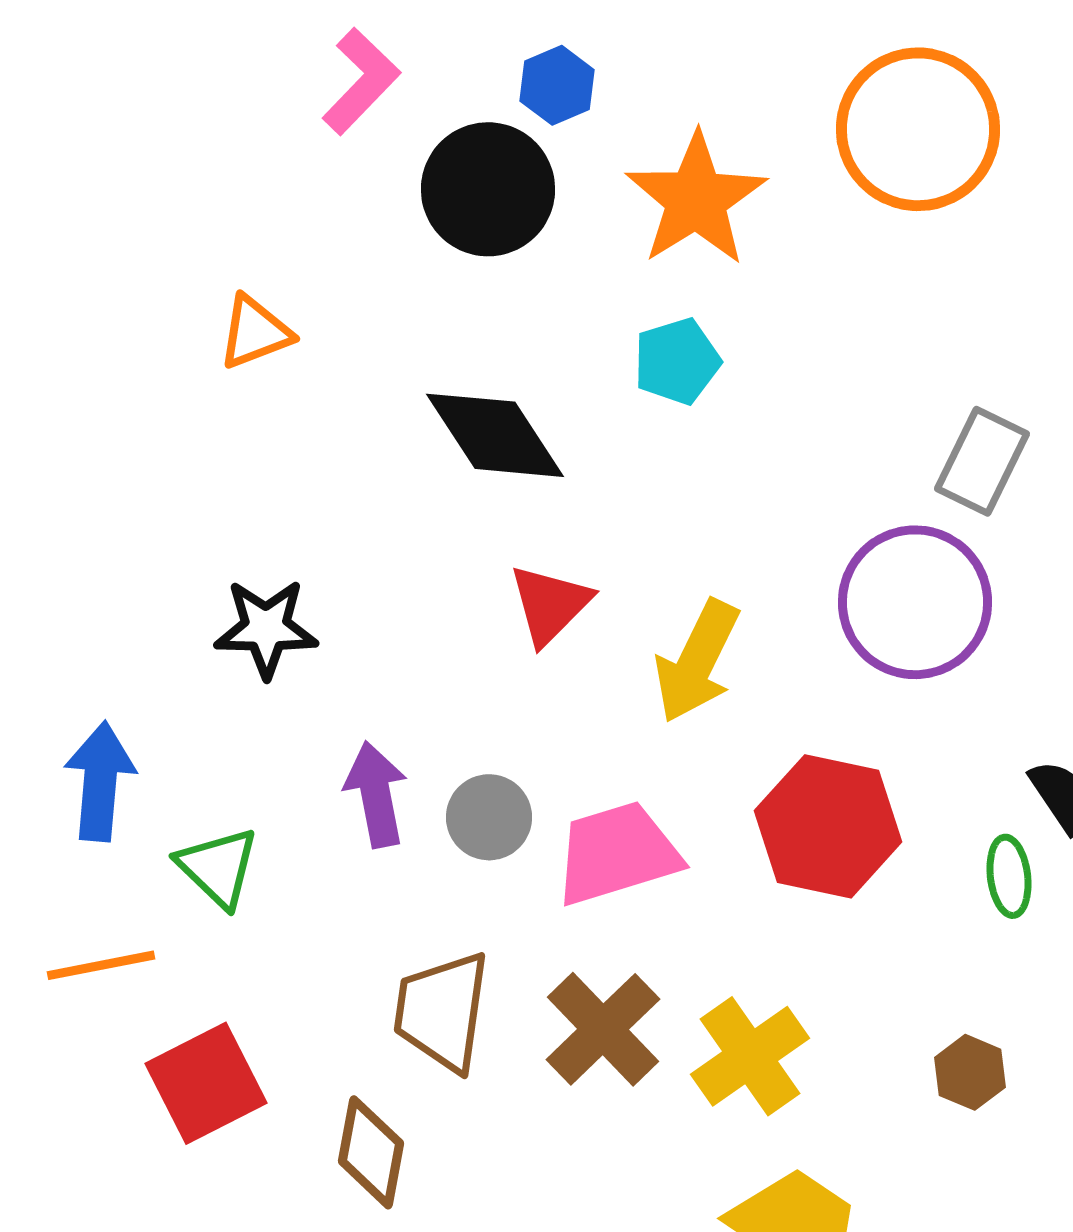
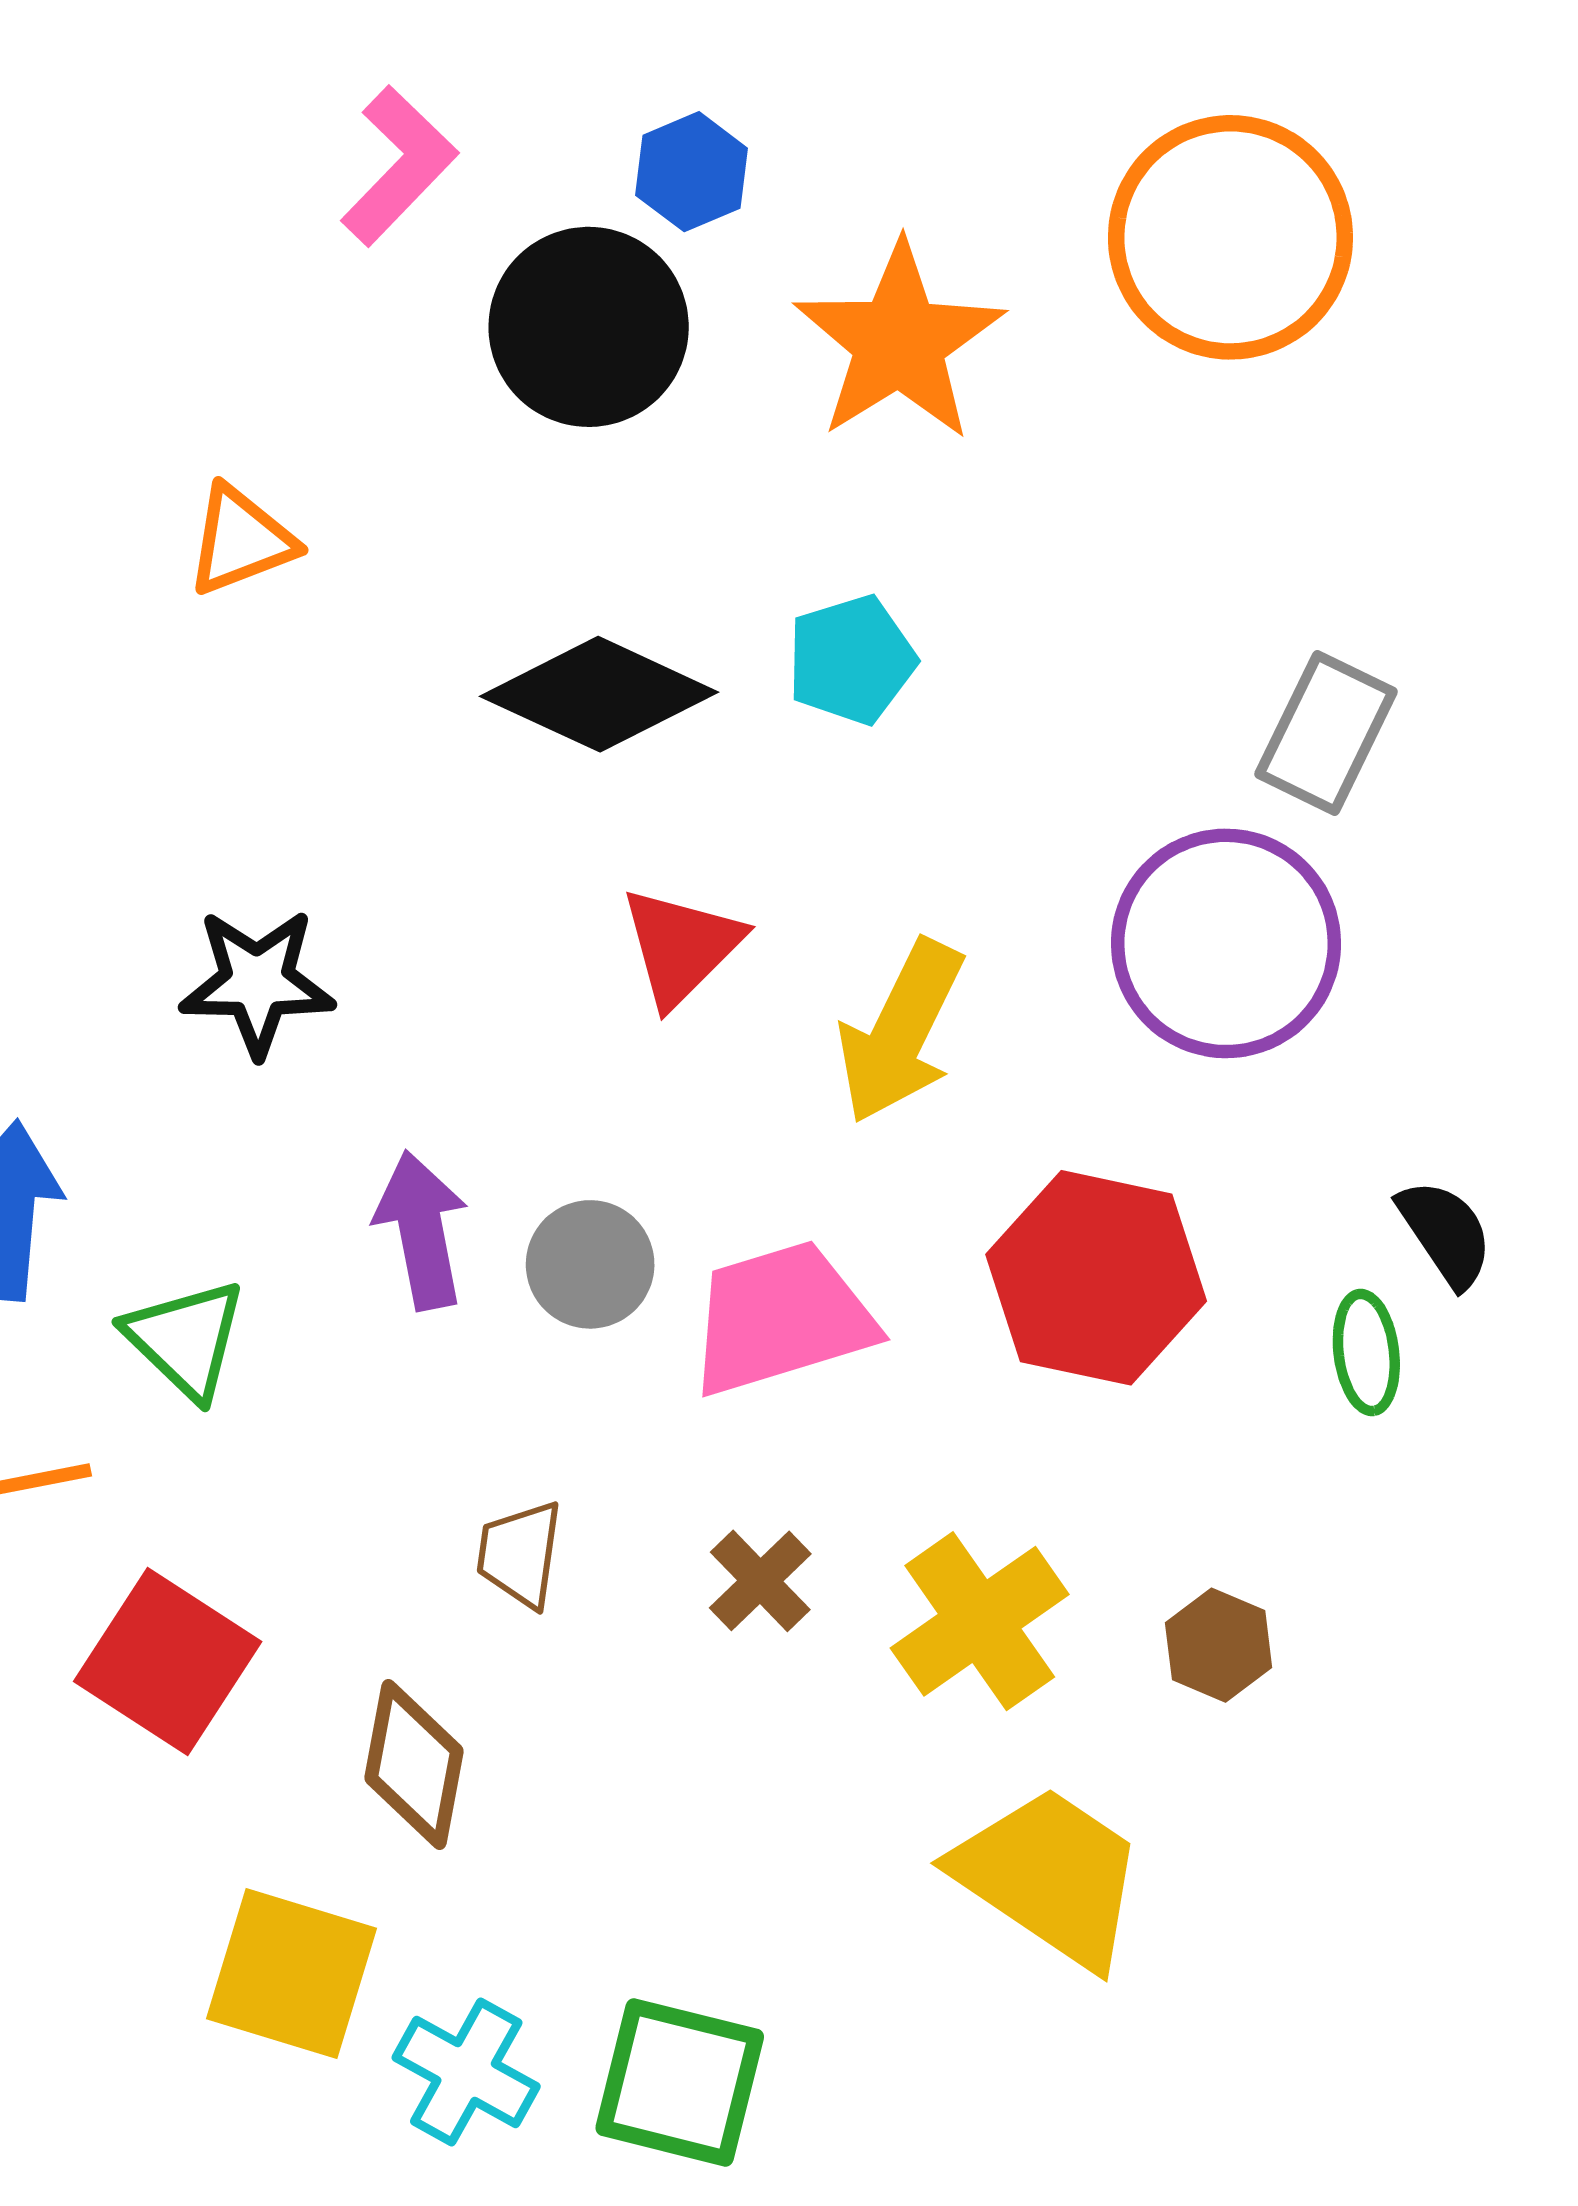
cyan pentagon: (677, 361) -> (851, 660), moved
black diamond: (495, 435) -> (599, 694), turned -32
brown trapezoid: (442, 1011) -> (520, 1554), size x0.6
brown cross: (603, 1029) -> (760, 1581), size x0.6
brown hexagon: (970, 1072) -> (1219, 1645), moved
red square: (206, 1083) -> (168, 1661), turned -30

